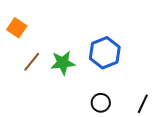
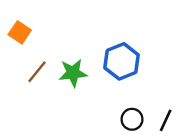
black circle: (101, 103) -> (132, 119), moved

